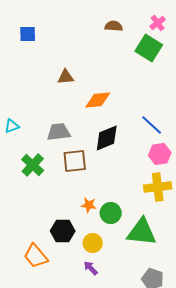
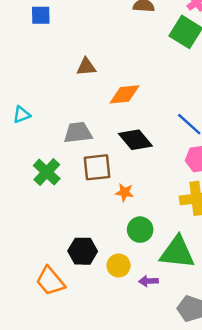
cyan triangle: (12, 126) -> (22, 115), moved
black diamond: (107, 138) -> (135, 140), turned 72
orange star: (89, 205) -> (125, 192), moved
purple arrow: (91, 268) -> (148, 281), moved, turned -49

